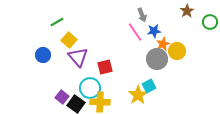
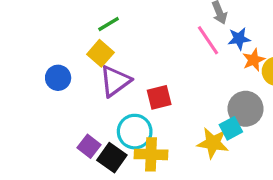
green line: (57, 22) -> (109, 24), moved
purple triangle: (78, 57) -> (115, 81), turned 35
gray circle: (157, 59) -> (246, 109), moved
yellow star: (138, 95) -> (213, 143), turned -30

